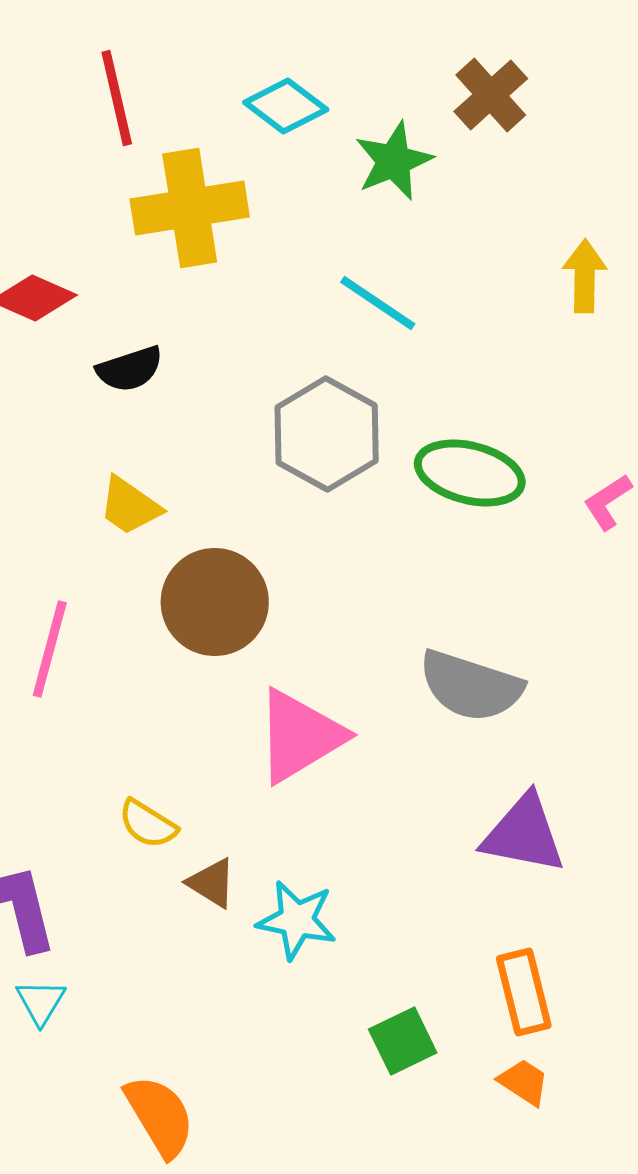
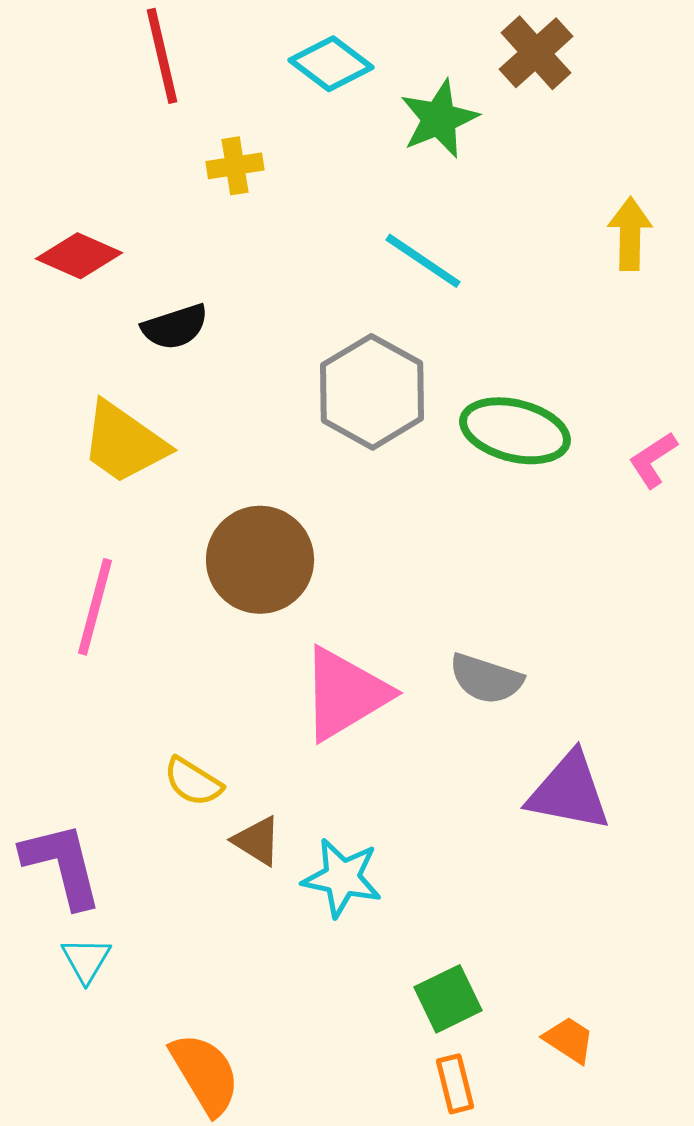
yellow cross: (190, 208) -> (235, 166), size x0.5
yellow trapezoid: (130, 506) -> (124, 443), moved, size x1.4
gray semicircle: (471, 686) -> (486, 679), moved, size x0.7
orange rectangle: (524, 992) -> (455, 1084), moved, size x0.7

